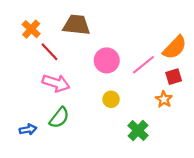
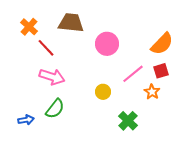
pink circle: (107, 60) -> (107, 44), moved
pink line: (143, 65) -> (133, 74), moved

